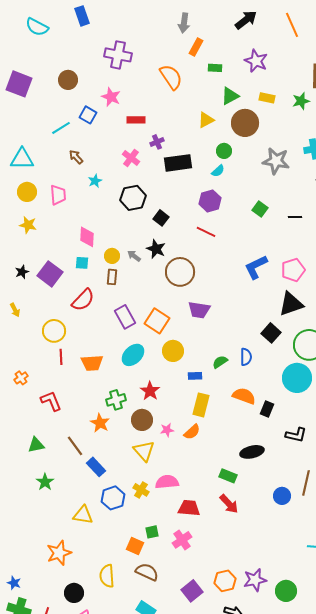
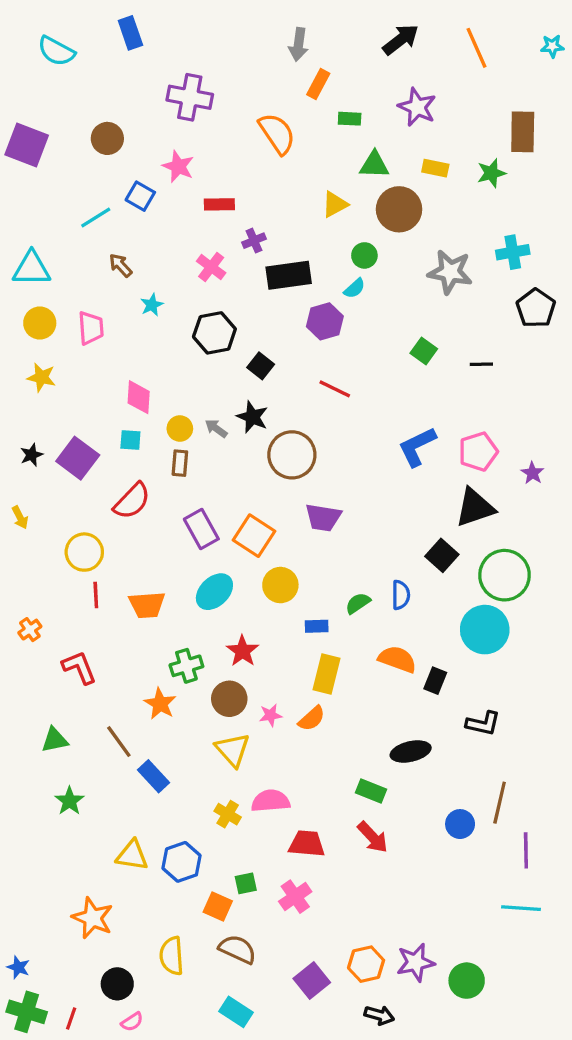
green triangle: (230, 96) -> (374, 165), turned 30
purple hexagon: (210, 201) -> (325, 321), moved
blue hexagon: (113, 498) -> (182, 862), moved
orange star: (59, 553) -> (93, 918), turned -30

